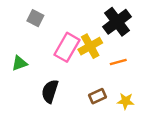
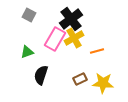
black cross: (117, 22) -> (71, 19), moved
green triangle: (19, 63) -> (27, 52), moved
yellow star: (126, 101) -> (103, 83), size x1.5

